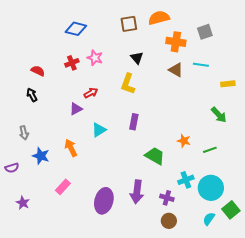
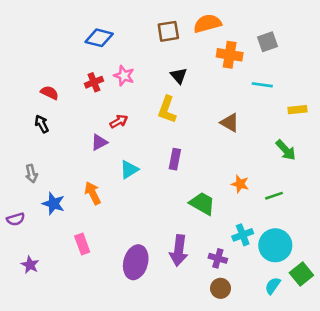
brown triangle: (176, 70) -> (230, 123), moved
pink rectangle: (63, 187) -> (82, 244), turned -63

